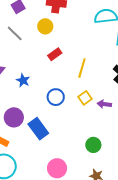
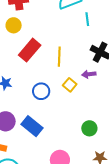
red rectangle: (55, 54) -> (30, 50), size x1.6
purple arrow: (104, 104) -> (89, 74), moved

